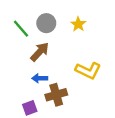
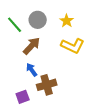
yellow L-shape: (88, 71) -> (73, 46), moved
blue arrow: (40, 78) -> (32, 70), turned 56

